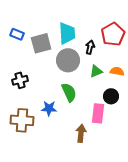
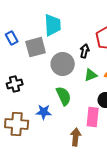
cyan trapezoid: (67, 33) -> (53, 25), moved
blue rectangle: (17, 34) -> (12, 38), turned 40

